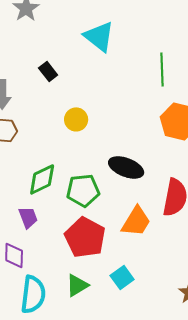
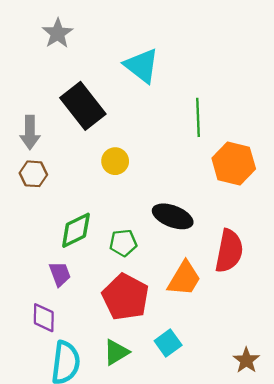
green line: (162, 69) -> (198, 117), moved
black rectangle: (48, 71) -> (83, 106), size x2.0
green pentagon: (83, 190) -> (123, 243), size x0.7

